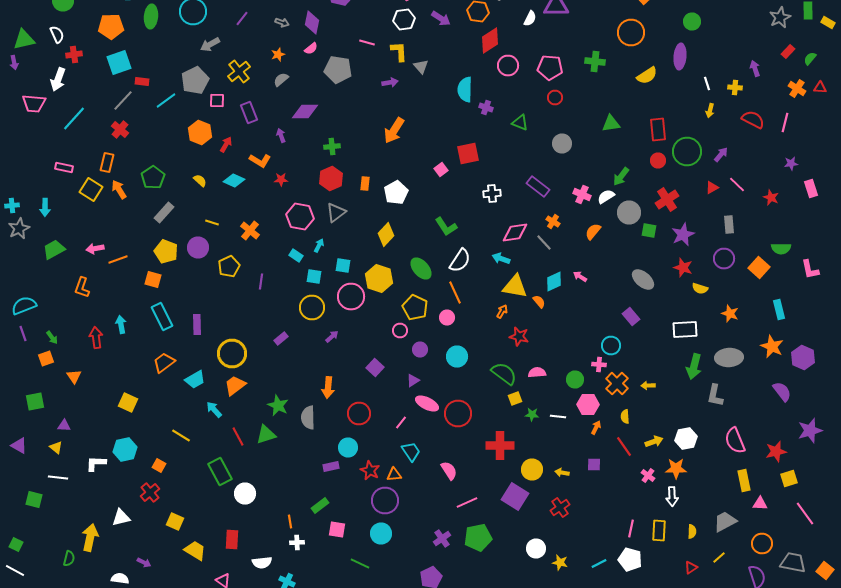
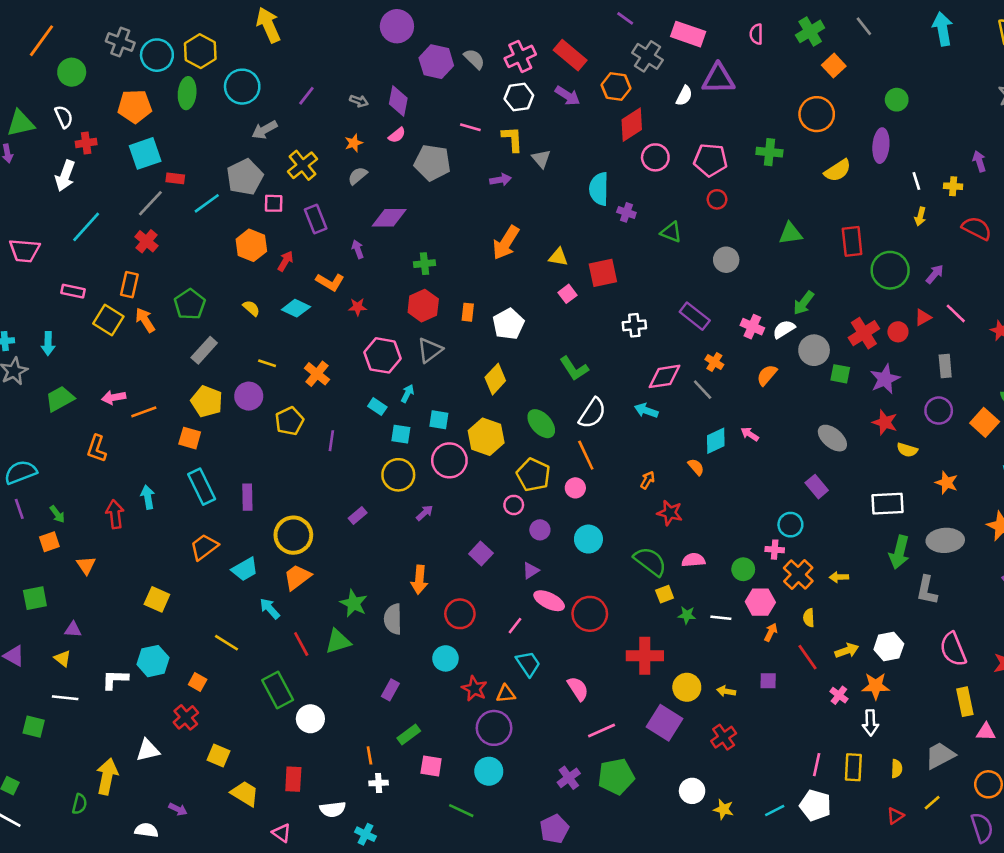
pink trapezoid: (34, 104) -> (24, 251), moved
red circle: (658, 160) -> (898, 332), moved
yellow triangle: (515, 286) -> (558, 257), moved, size x0.6
purple rectangle: (331, 466) -> (390, 690), moved, turned -49

